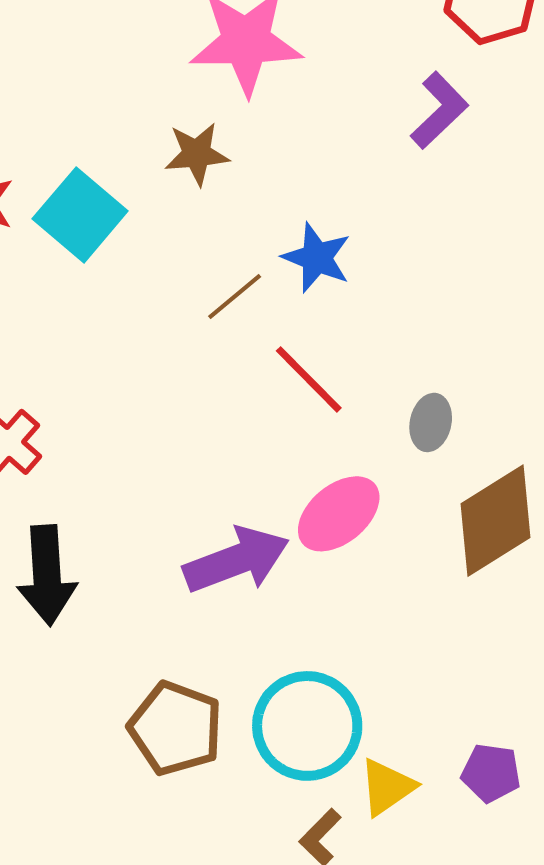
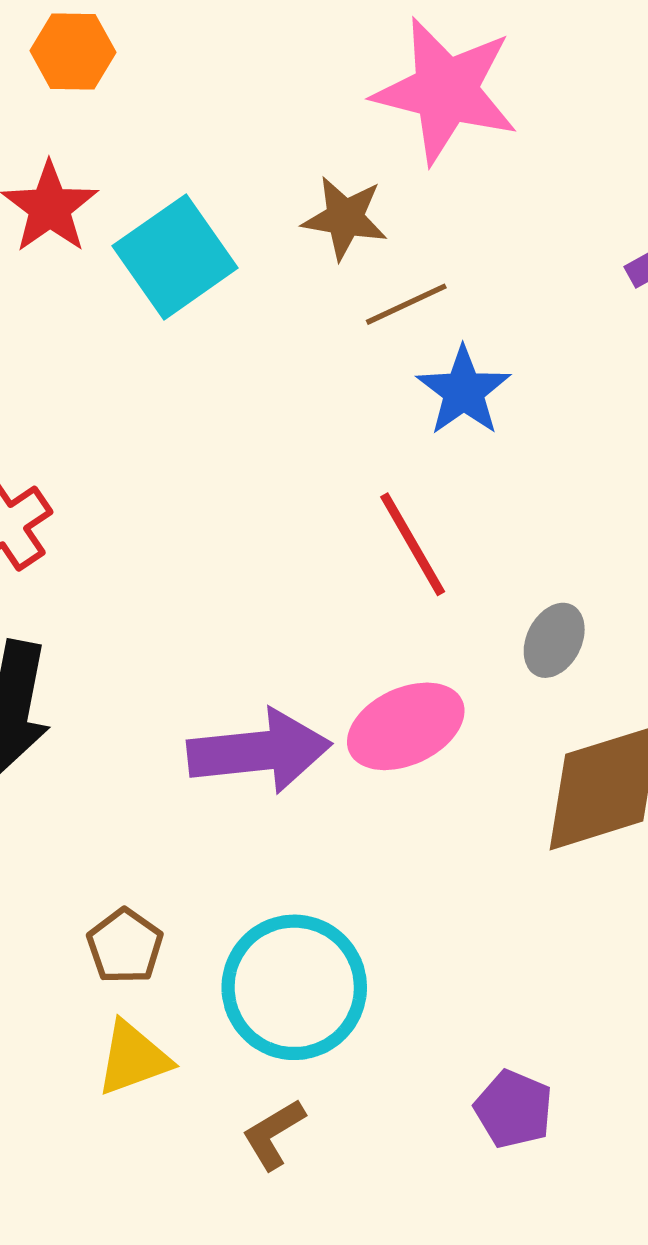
brown line: (235, 297) -> (406, 304), moved
brown pentagon: (176, 728) -> (125, 946), size x0.6
yellow triangle: (387, 787) -> (133, 1058), moved

